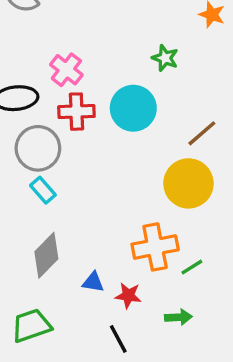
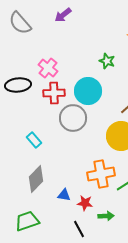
gray circle: (38, 148) -> (73, 118), moved
green arrow: (178, 317) -> (106, 216), moved

